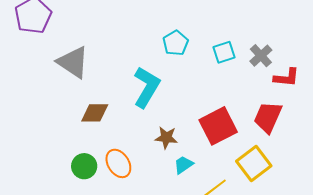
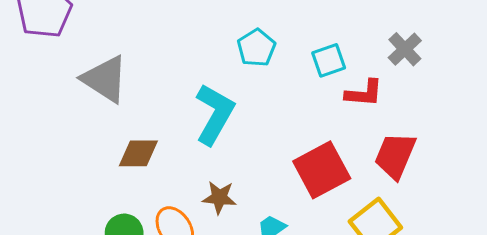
gray cross: (261, 56) -> (405, 49), moved
red L-shape: (286, 77) -> (364, 93), moved
brown star: (166, 138) -> (219, 197), moved

